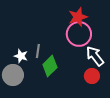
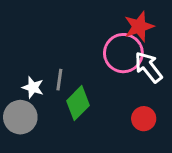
red star: (78, 17) -> (139, 27), moved
white arrow: (95, 56) -> (148, 67), moved

